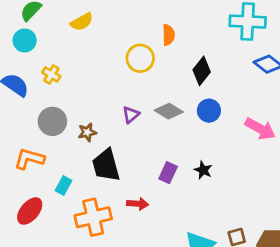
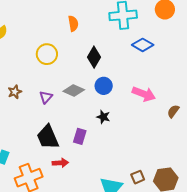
orange semicircle: (168, 35) -> (73, 24), moved
brown star: (87, 132) -> (15, 92), moved
black trapezoid: (106, 165) -> (48, 137), moved
black star: (203, 170) -> (103, 117), moved

